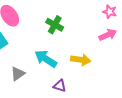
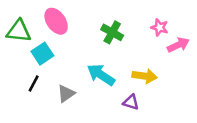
pink star: (110, 12) -> (160, 27), moved
purple triangle: (60, 86) -> (131, 102), moved

